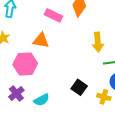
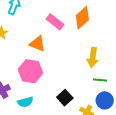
pink hexagon: (25, 64) -> (31, 71), moved

